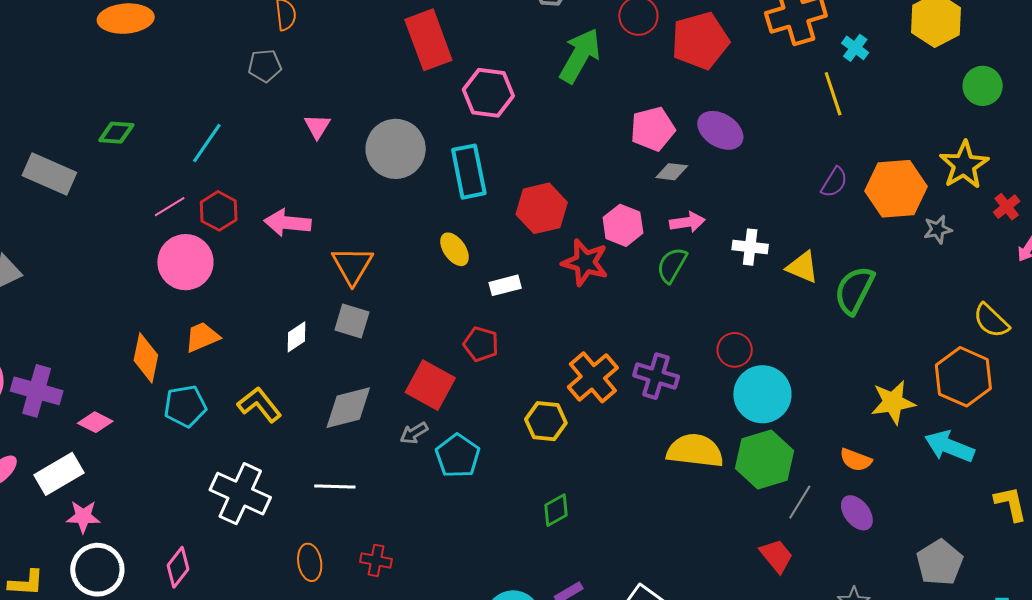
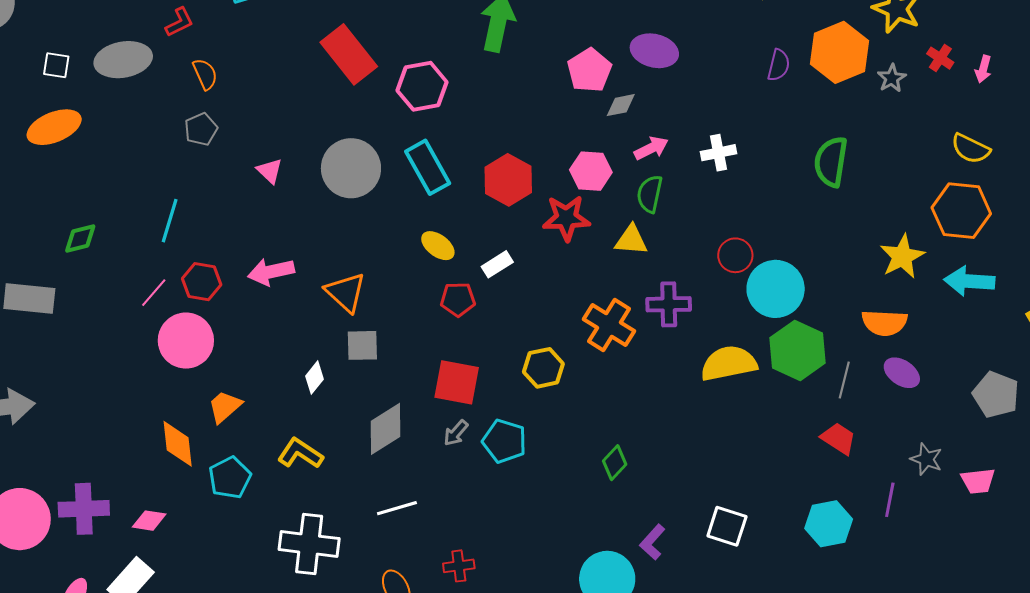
red cross: (1007, 207) -> (940, 58), moved
yellow triangle: (802, 267) -> (631, 240), moved
red pentagon: (481, 344) -> (458, 299), moved
yellow hexagon: (546, 421) -> (543, 368), moved
orange semicircle: (856, 460) -> (884, 323), size x1.4

